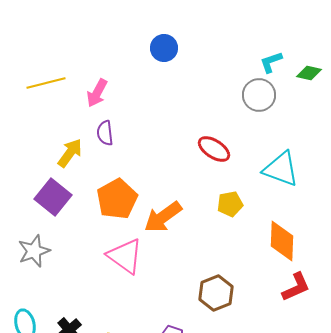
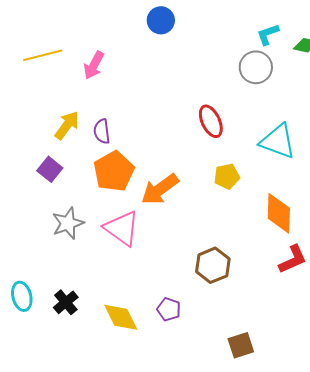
purple semicircle: (105, 133) -> (102, 131), moved
red ellipse: (214, 149) -> (211, 121), turned 32
purple square: (53, 197) -> (50, 169), size x0.7
gray star: (34, 251) -> (68, 223), moved

